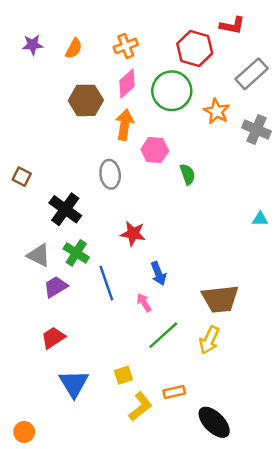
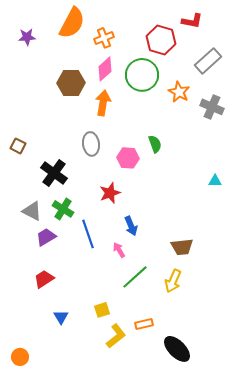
orange semicircle: (74, 48) -> (72, 23), moved, size x1.8
pink hexagon: (155, 150) -> (128, 158), moved
red star: (133, 234) -> (110, 193), turned -30
brown trapezoid: (220, 299) -> (182, 247), size x0.7
blue triangle: (74, 384) -> (61, 317), size x0.6

